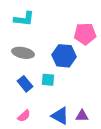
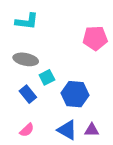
blue hexagon: (64, 56) -> (75, 94), moved
cyan square: (48, 80) -> (47, 77), moved, turned -32

